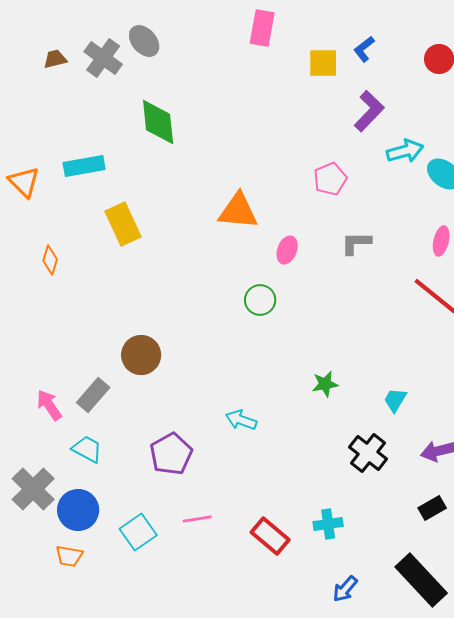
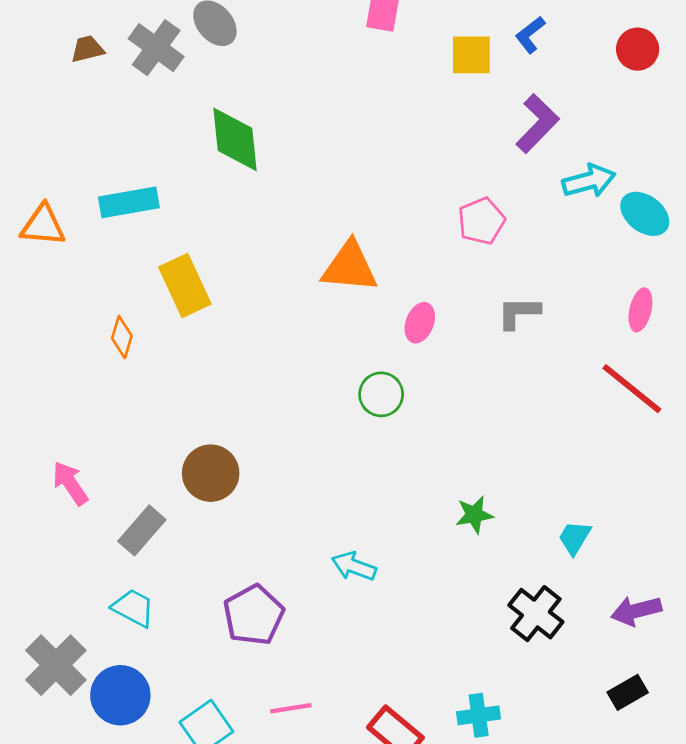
orange triangle: (24, 182) -> (43, 225), turned -40
orange diamond: (50, 260) -> (122, 337), moved
pink arrow: (49, 405) -> (70, 483), moved

